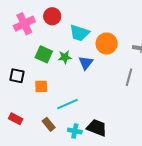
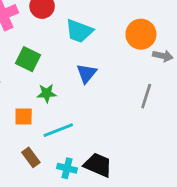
orange circle: (107, 44) -> (141, 34), moved
green star: (65, 57) -> (47, 93), moved
orange square: (41, 86) -> (24, 117), moved

